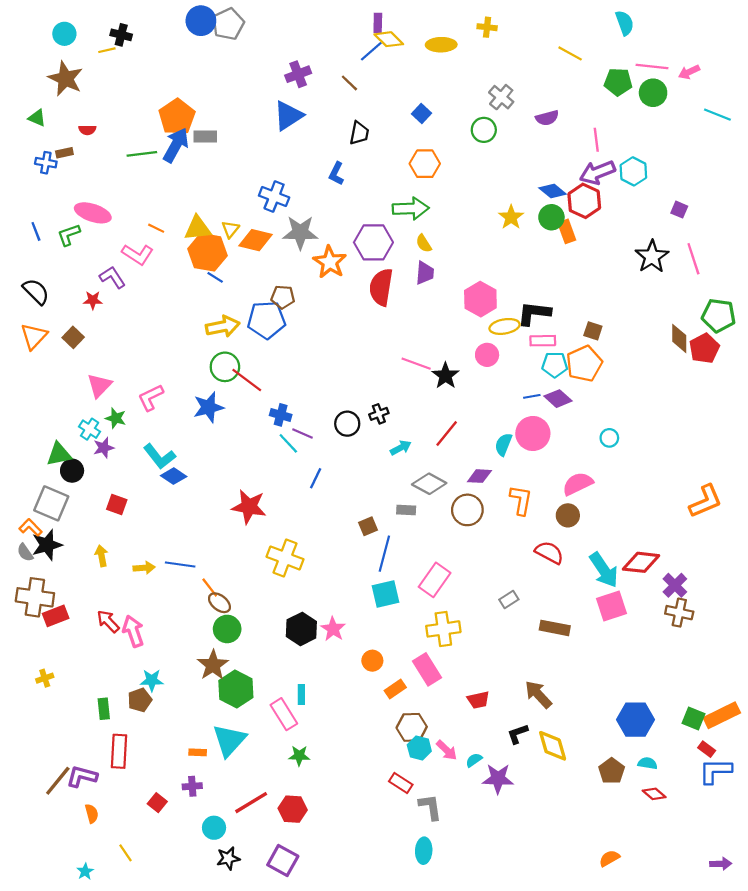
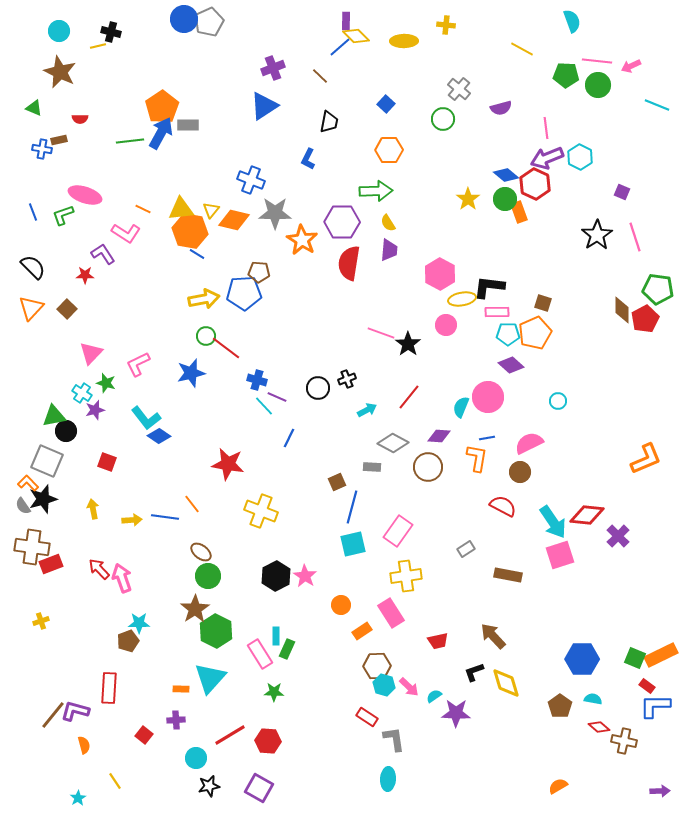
green circle: (225, 367) -> (206, 336), size x0.7
blue line: (532, 396) -> (487, 438), moved
orange line: (210, 587) -> (192, 504), moved
brown cross: (679, 613) -> (624, 741), moved
green rectangle: (104, 709) -> (287, 649), moved, turned 30

